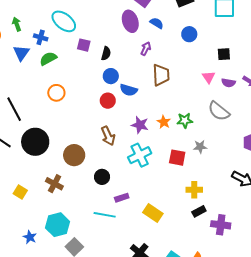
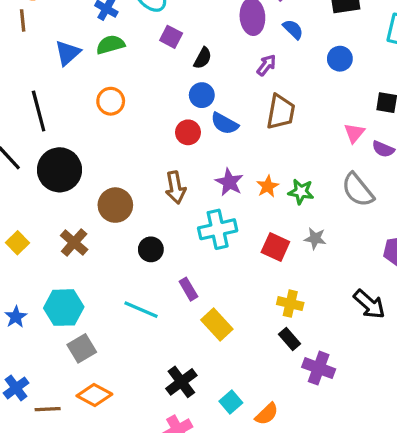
blue triangle: (21, 53) -> (68, 53), moved
purple rectangle: (122, 198) -> (188, 289), moved, turned 64
black rectangle: (199, 211) -> (290, 339), turned 64

